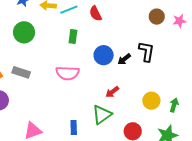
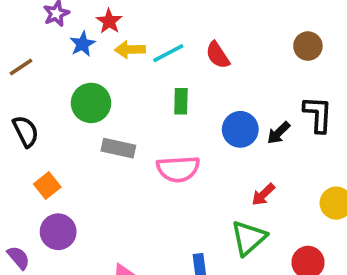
brown circle: (157, 17) -> (308, 46), moved
gray rectangle: (21, 72) -> (118, 148), moved

